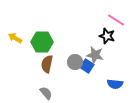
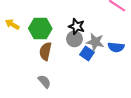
black star: (107, 36) -> (77, 26), moved
gray circle: (75, 62) -> (74, 39), moved
blue semicircle: (115, 84) -> (116, 47), moved

